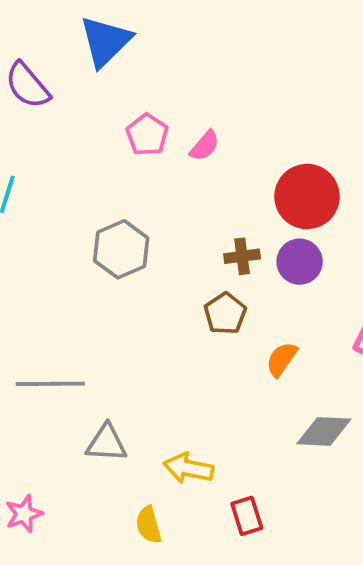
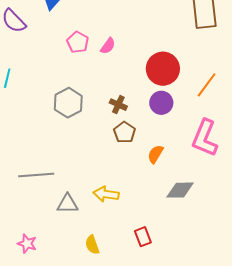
brown cross: (242, 256) -> (118, 105), moved, turned 36
yellow arrow: (188, 468) -> (106, 194), moved
pink star: (24, 514) -> (27, 244), turned -30

